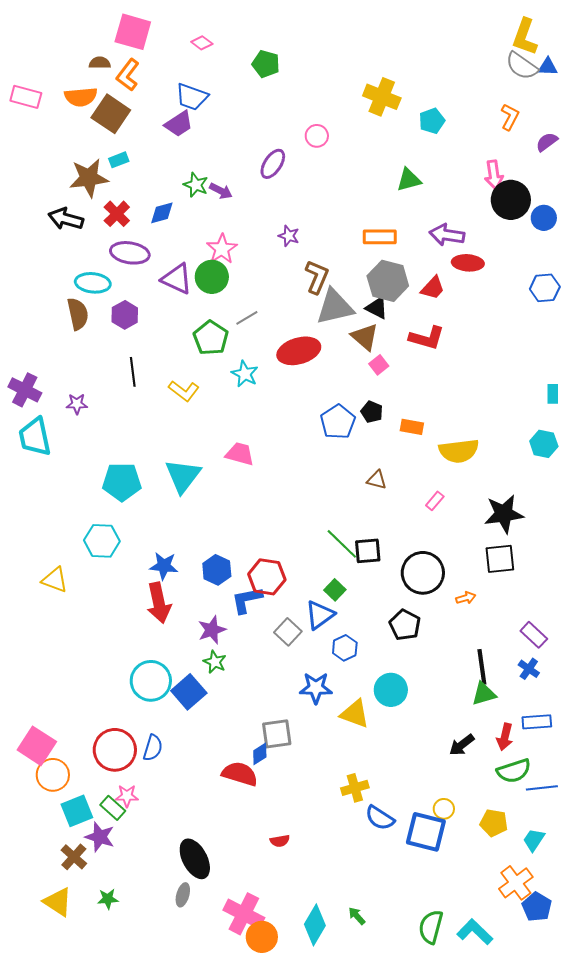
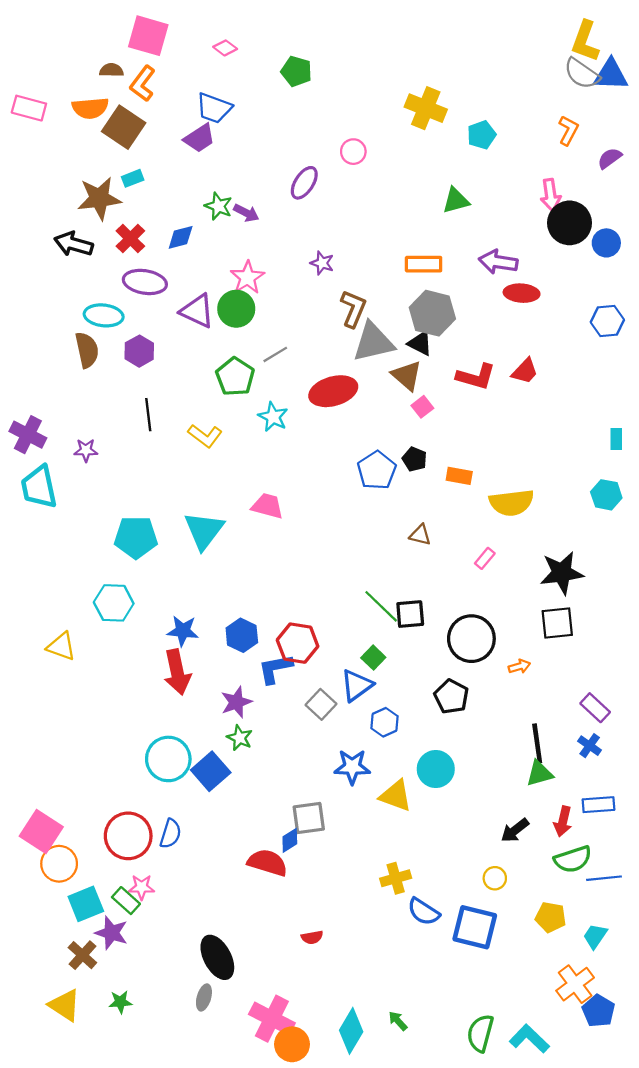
blue triangle: (548, 67) -> (611, 75), size x1.6
red trapezoid: (433, 288) -> (525, 371), moved
yellow circle: (444, 809) -> (495, 878), moved

